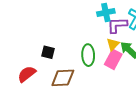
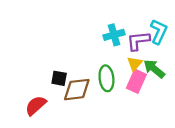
cyan cross: (106, 13) -> (114, 35), moved
brown diamond: (63, 78) -> (77, 90), moved

